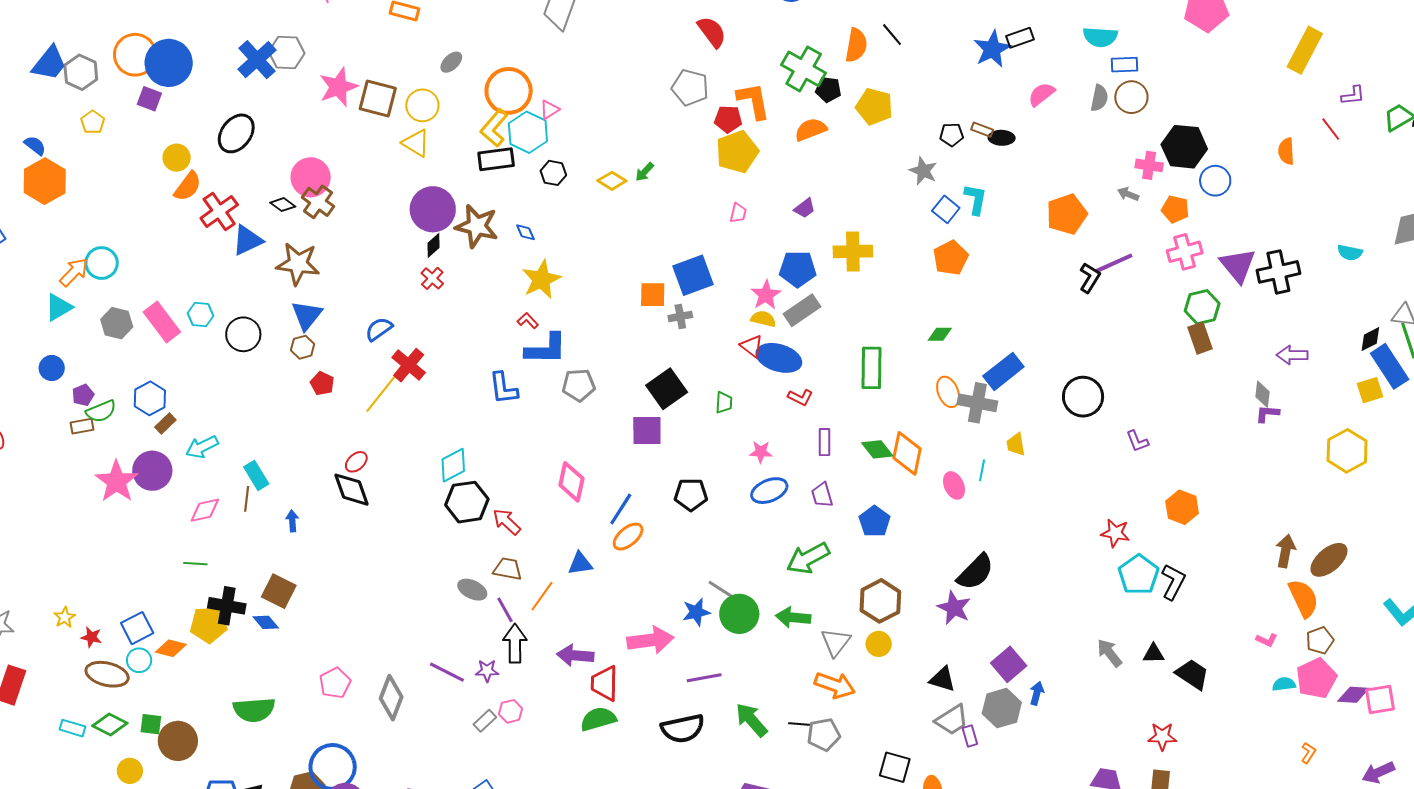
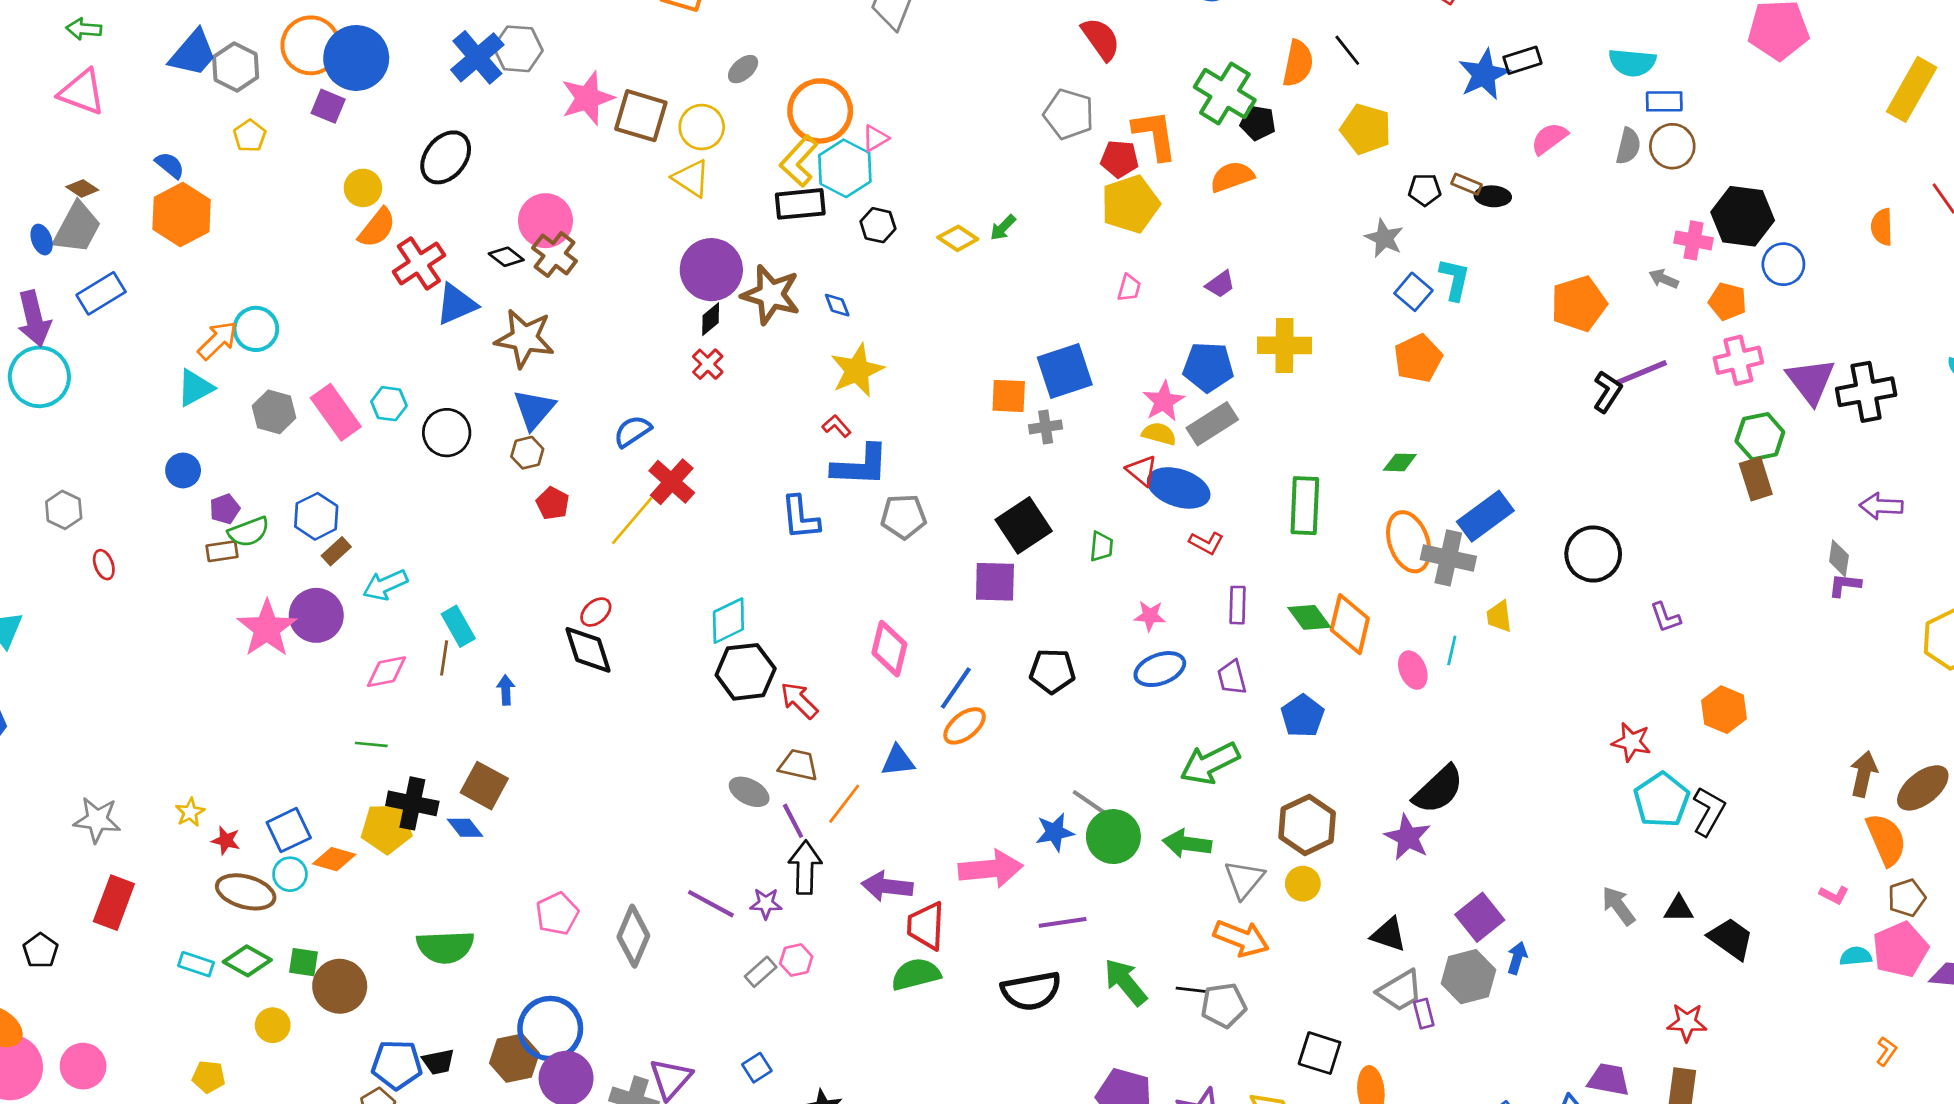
yellow pentagon: (874, 107) -> (1366, 129), moved
orange ellipse: (948, 392) -> (1409, 542), size x1.4

